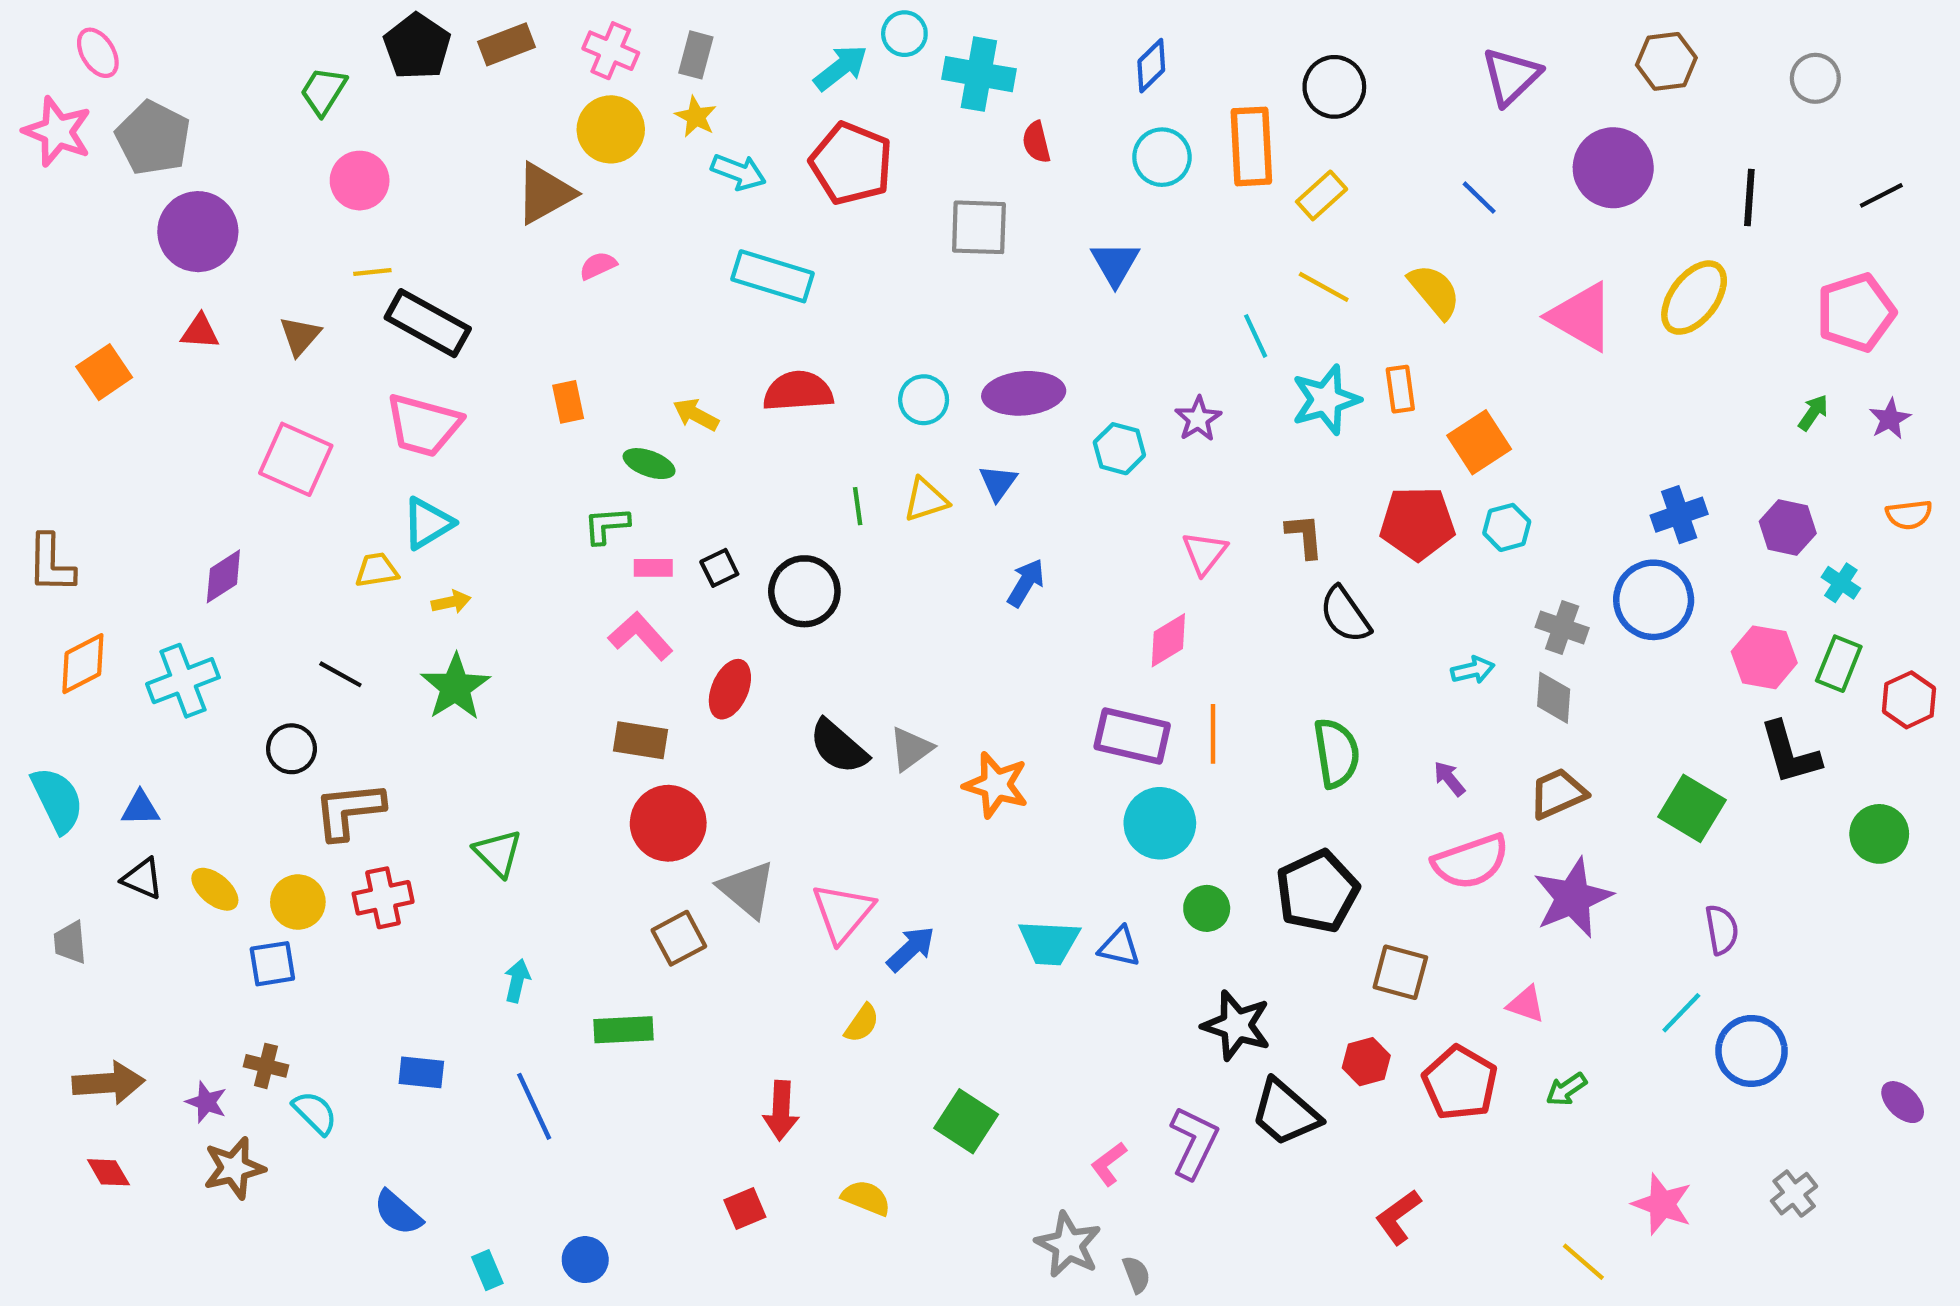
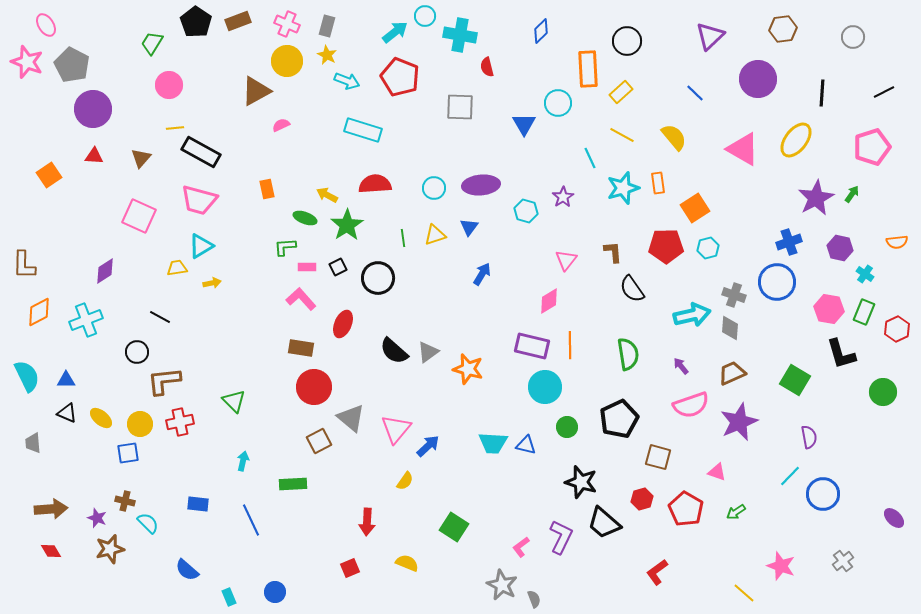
cyan circle: (1162, 157) -> (558, 103), moved
purple star: (1890, 419) -> (816, 198), moved, size x1.8
cyan arrow: (1473, 670) -> (692, 315), size x1.8
green star: (455, 687) -> (347, 225), moved

